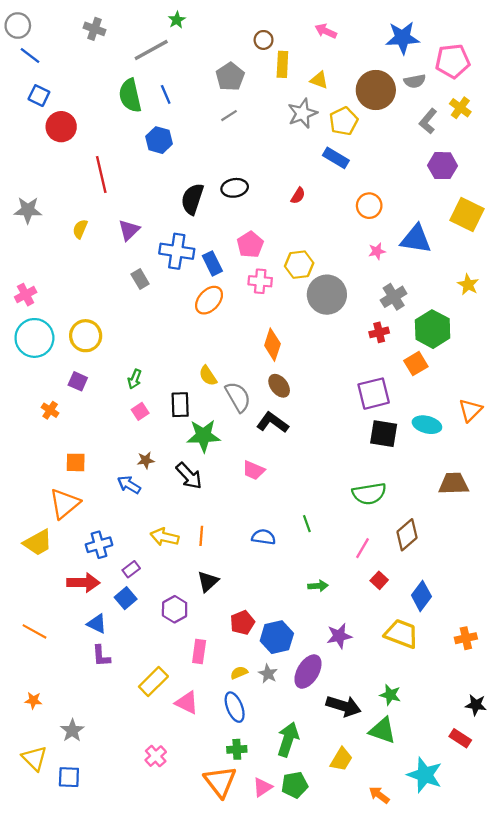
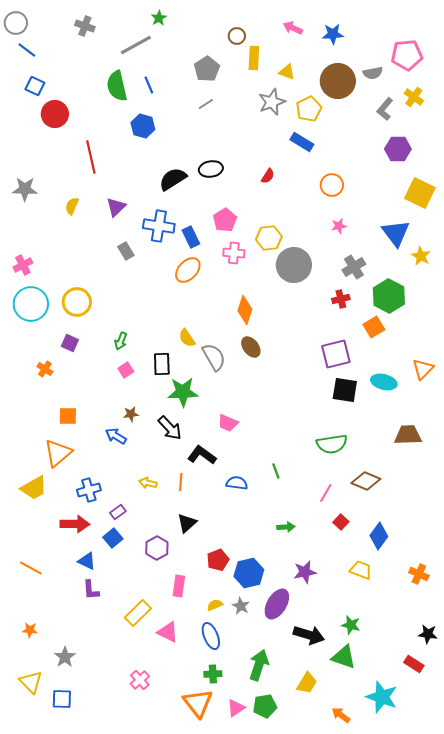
blue star: (403, 38) -> (333, 34), moved, size x0.7
black semicircle: (192, 199) -> (173, 179), turned 40
blue triangle: (416, 239) -> (396, 233), moved, turned 44
black L-shape: (272, 422) -> (202, 455), moved
brown diamond: (407, 535) -> (366, 481), turned 64
yellow arrow: (165, 537) -> (148, 483), size x0.7
yellow trapezoid: (401, 634) -> (361, 570), size x0.7
orange cross: (466, 638) -> (419, 574), turned 36

